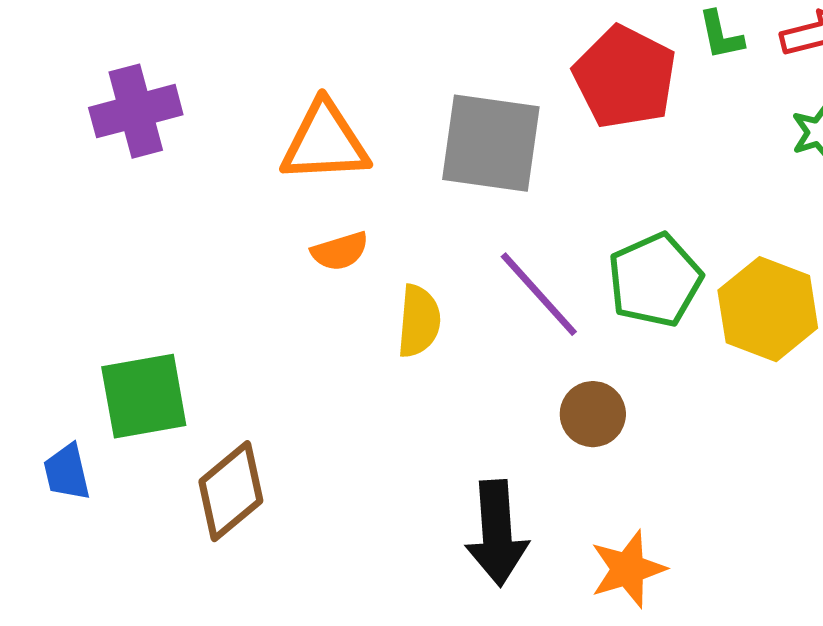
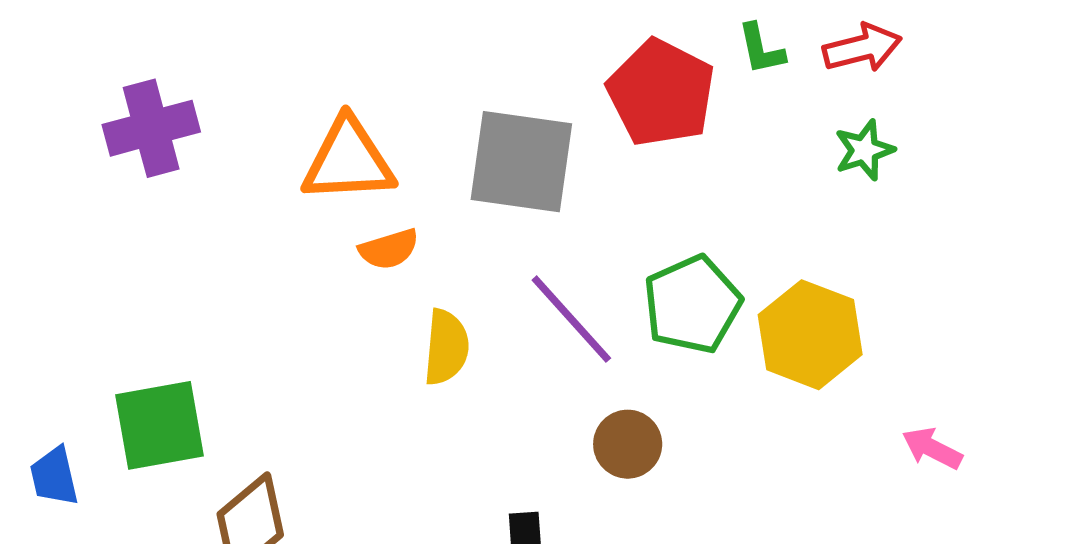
orange semicircle: (340, 251) -> (389, 249), moved
blue trapezoid: (67, 472) -> (54, 476), moved

